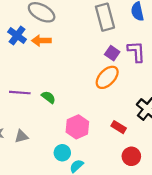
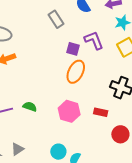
gray rectangle: (105, 17) -> (56, 19), size x0.7
pink hexagon: (77, 127) -> (69, 111), moved

